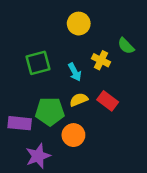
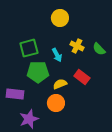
green semicircle: (126, 46) -> (99, 49), moved
yellow semicircle: (79, 100) -> (60, 84), moved
green pentagon: (50, 111) -> (38, 72), moved

